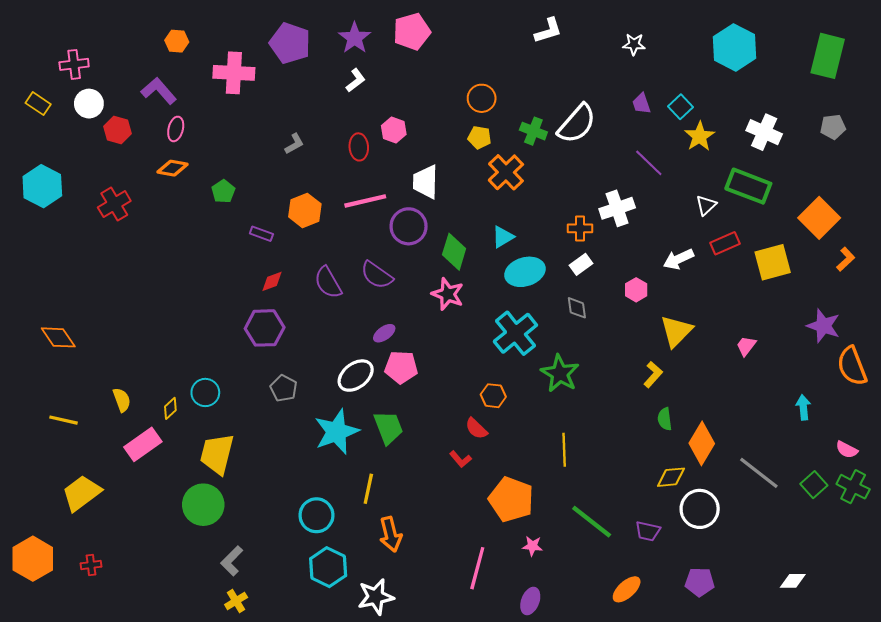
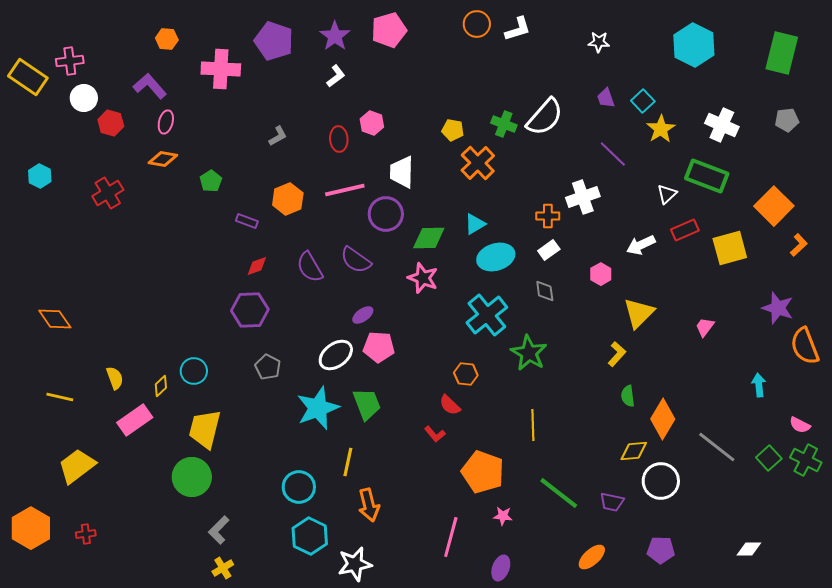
orange circle: (482, 98) -> (477, 24), moved
yellow rectangle: (38, 104) -> (28, 77), moved, size x1.6
cyan hexagon: (42, 186) -> (40, 176), size x0.6
green diamond: (454, 252) -> (429, 238), turned 72

